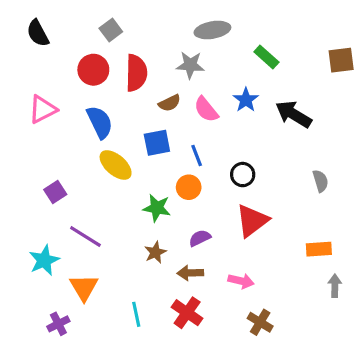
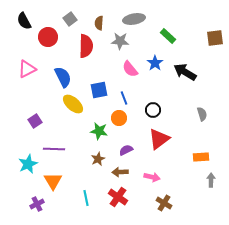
red circle: (93, 70) -> (48, 37), moved
brown semicircle: (170, 103) -> (99, 23), moved, turned 120
purple line: (85, 236) -> (54, 149), turned -30

